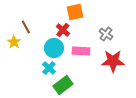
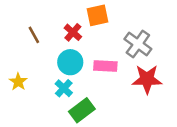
red cross: (63, 30) -> (73, 32), moved
gray cross: (106, 34) -> (138, 44), size x1.5
yellow star: (14, 42) -> (18, 82), moved

